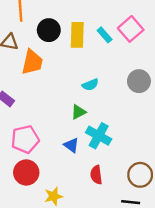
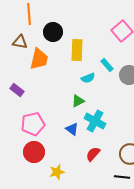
yellow rectangle: (77, 35) -> (77, 50), moved
cyan rectangle: (105, 35) -> (107, 65), moved
red semicircle: (96, 175) -> (93, 154), turned 49

